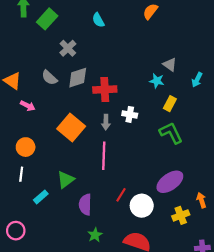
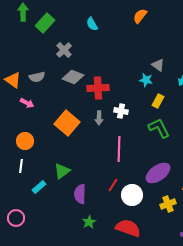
gray semicircle: (49, 78) -> (37, 77), moved, turned -56
gray diamond: (78, 78) -> (73, 77), turned 40
pink line: (104, 156) -> (119, 149), moved

